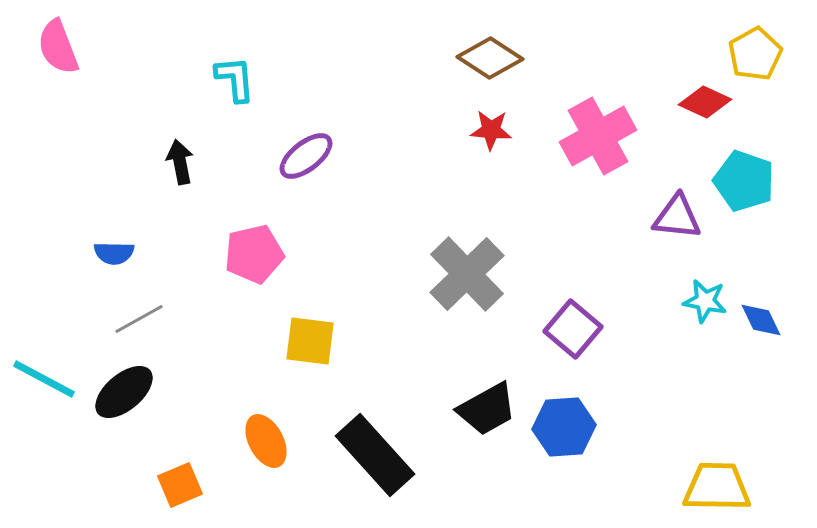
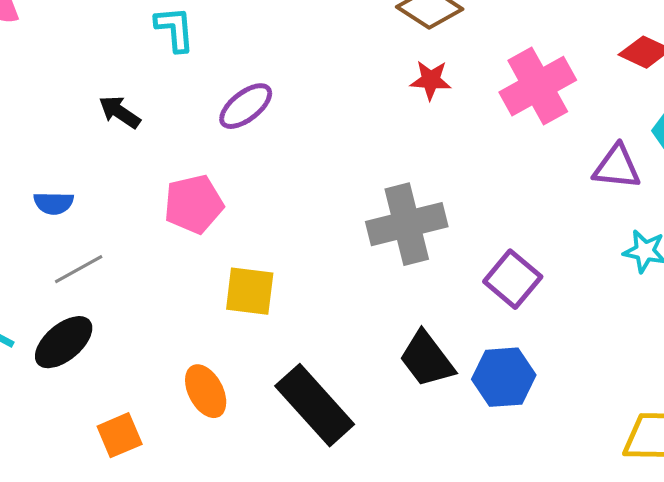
black arrow: (180, 162) -> (120, 112), turned -45
gray cross: (467, 274) -> (407, 224), turned 30
black trapezoid: (487, 409) -> (427, 359), turned 82

